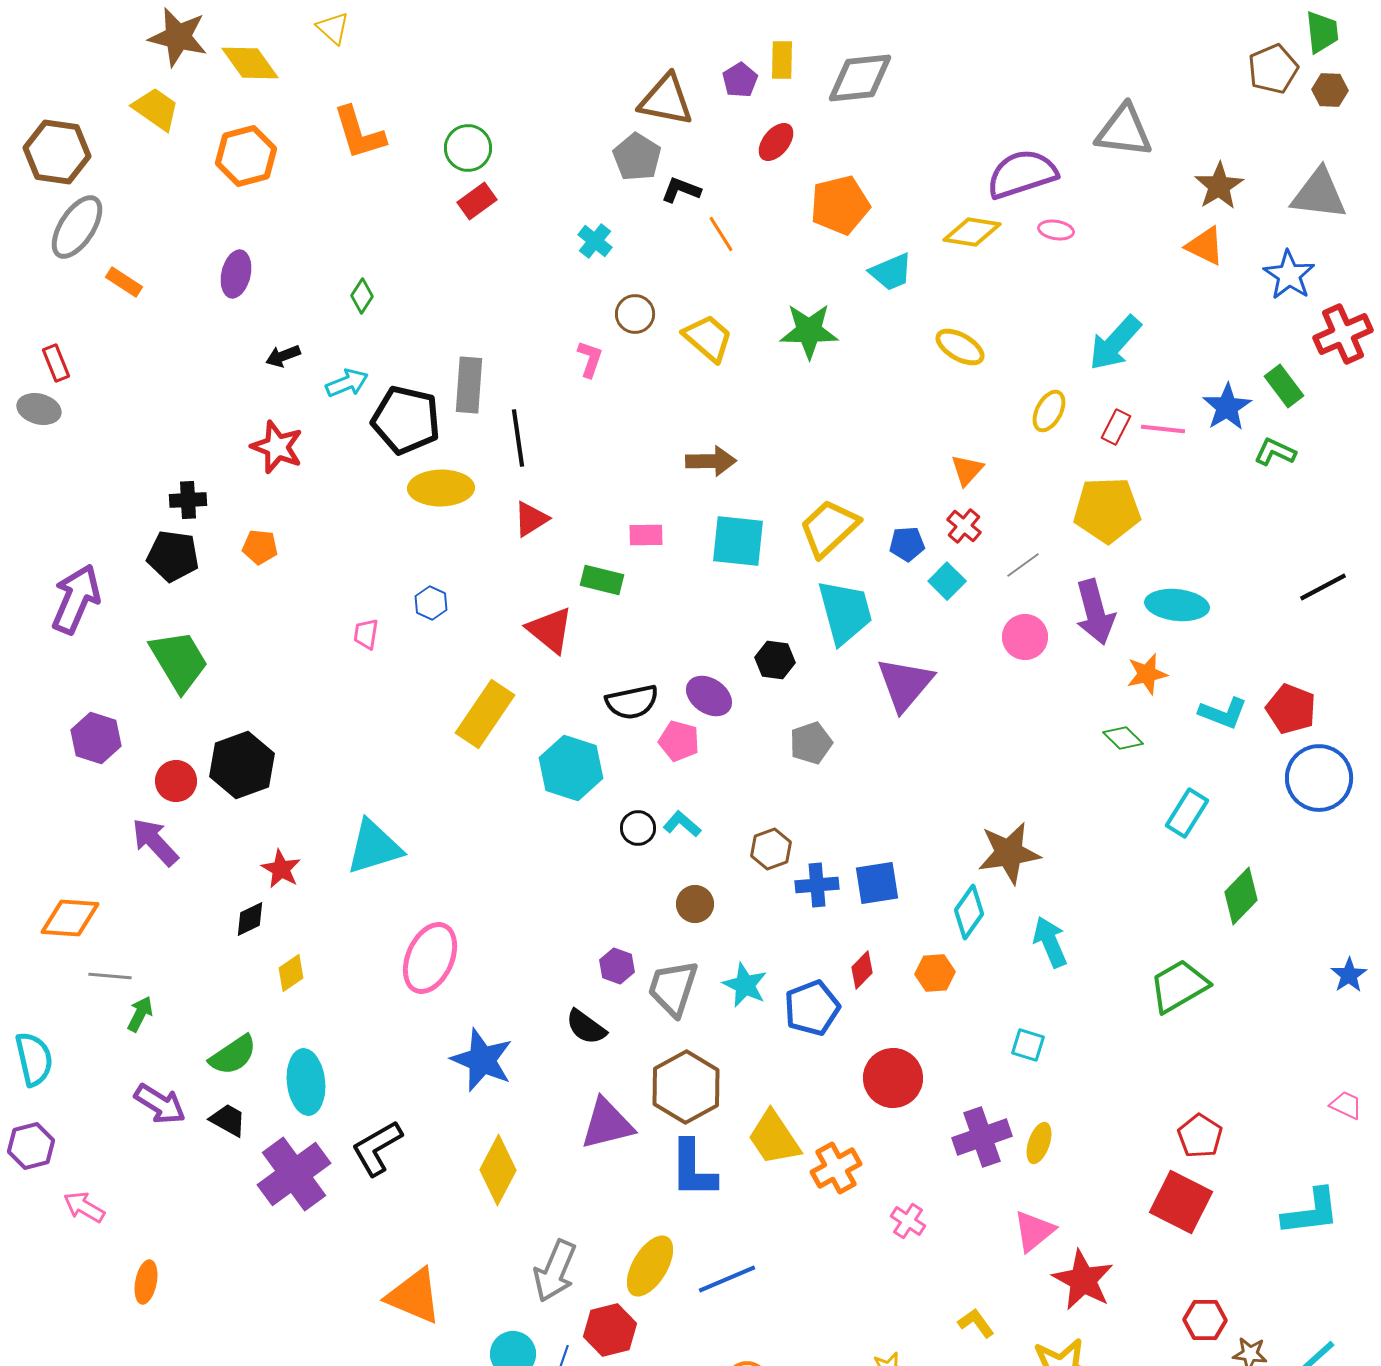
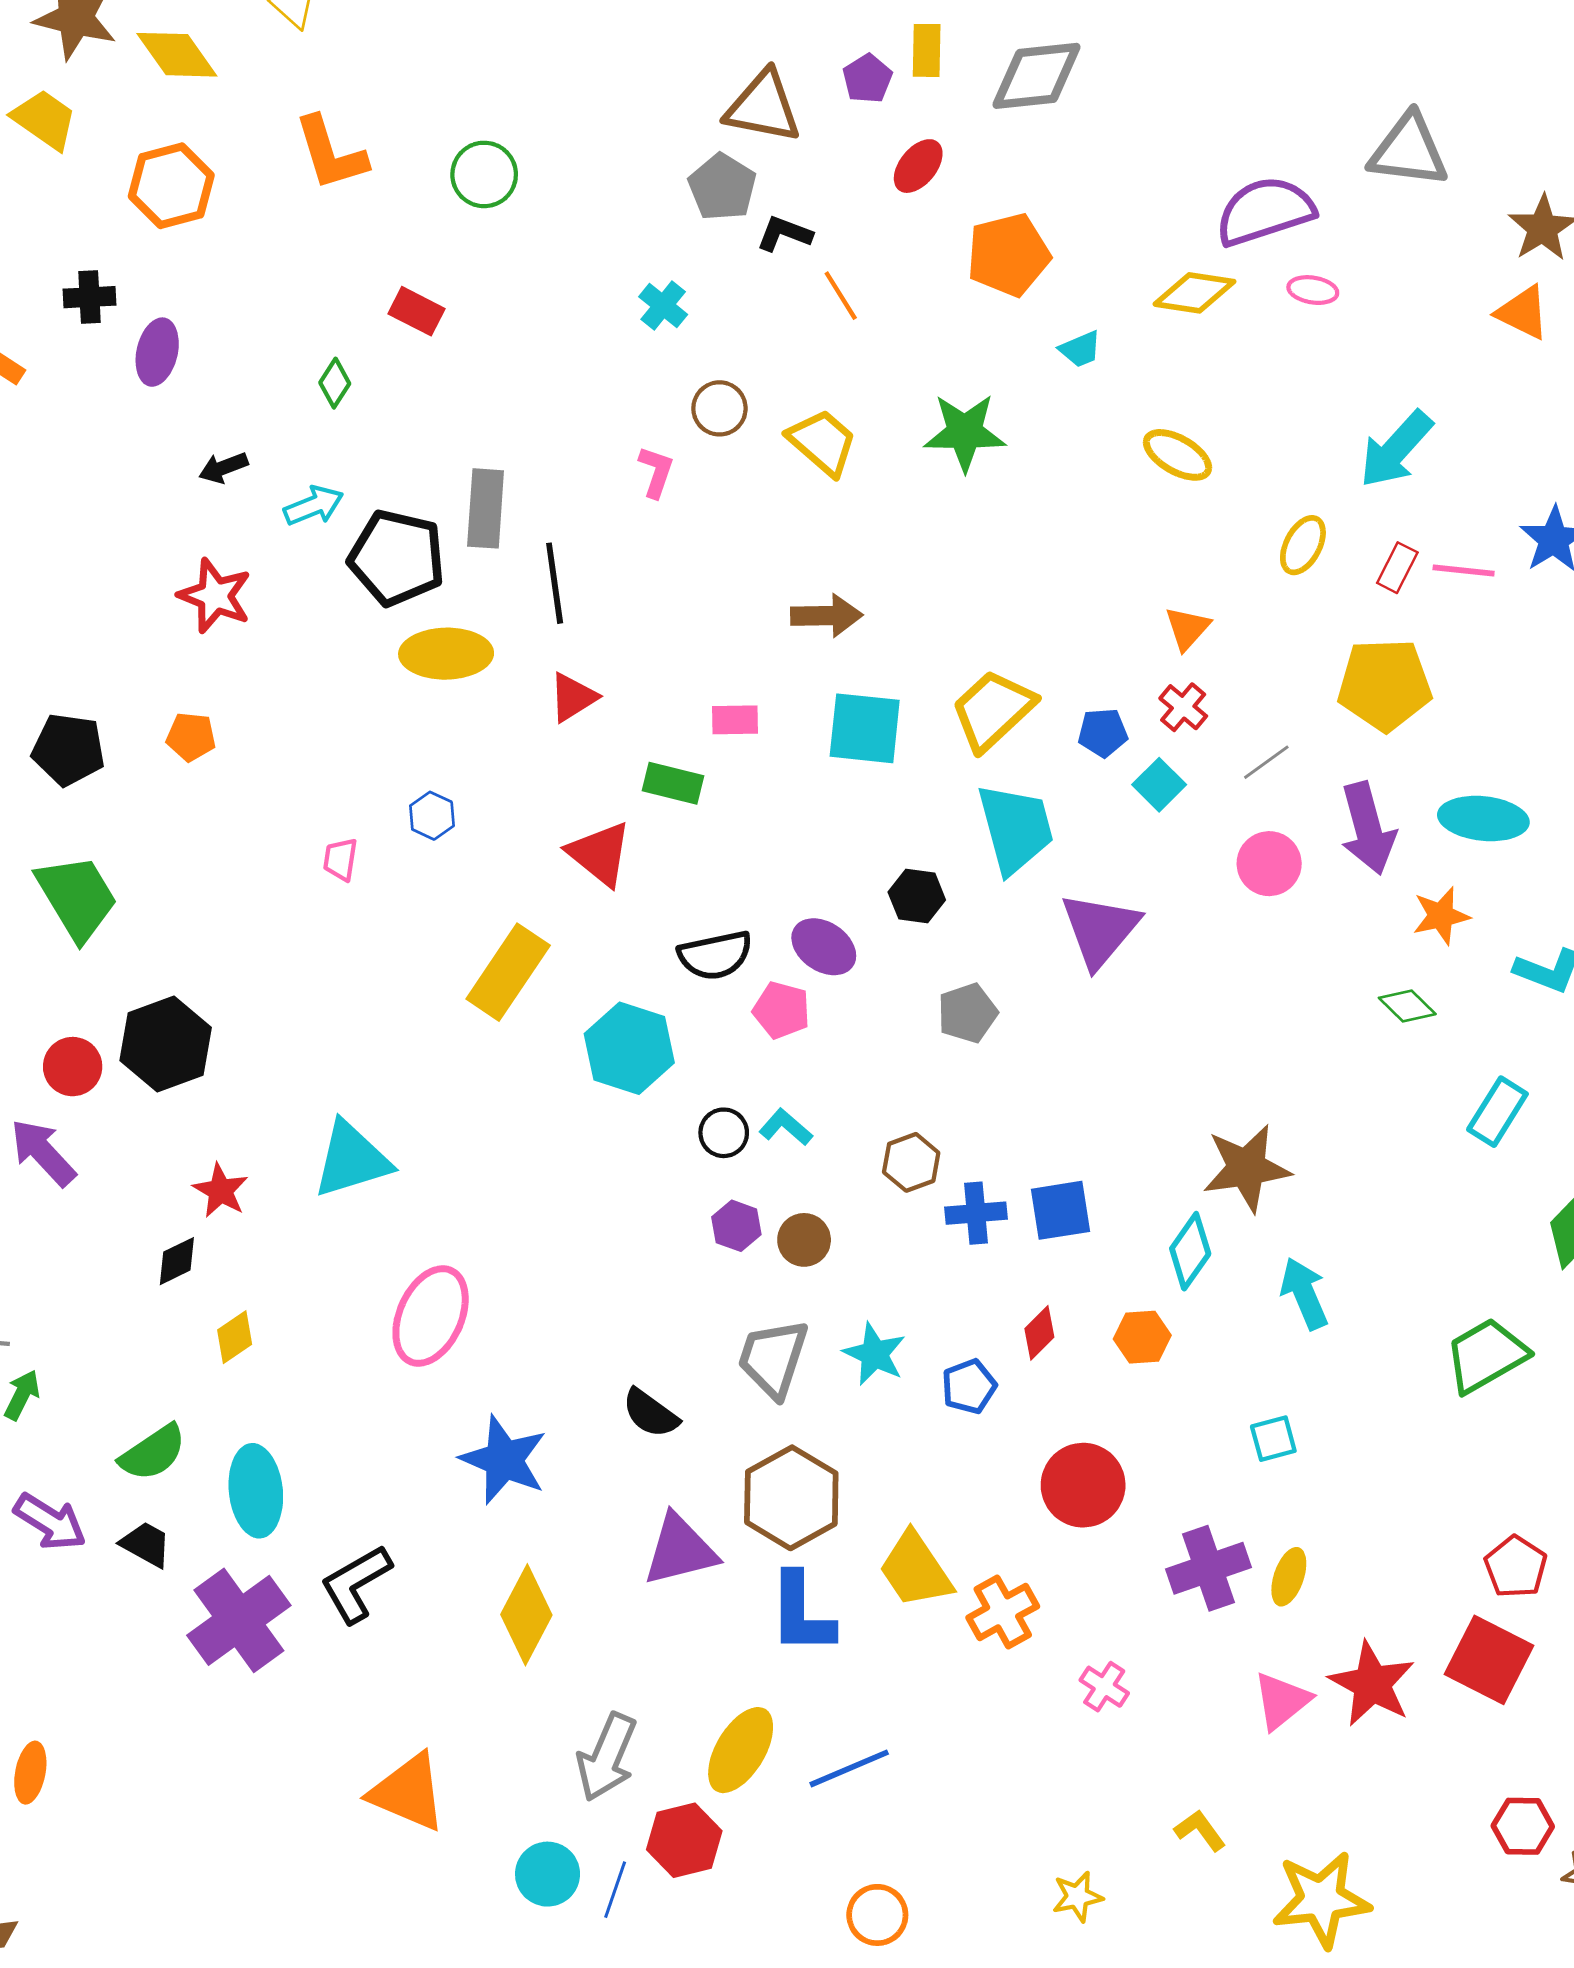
red rectangle: (477, 201) -> (416, 311), moved, turned 63
cyan trapezoid: (891, 272) -> (1080, 349), size x0.7
black cross: (188, 500) -> (90, 297), moved
purple hexagon: (617, 966) -> (736, 1226), moved
blue pentagon: (812, 1008) -> (969, 1386), size x0.7
cyan square: (1028, 1045) -> (1273, 1439), turned -32
red star: (1083, 1280) -> (1372, 1684), moved

